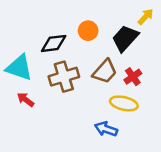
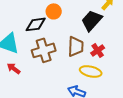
orange circle: (88, 31) -> (54, 11), moved
brown trapezoid: (105, 72) -> (76, 46), turned -40

